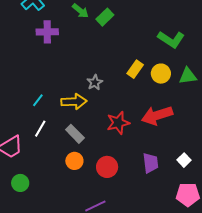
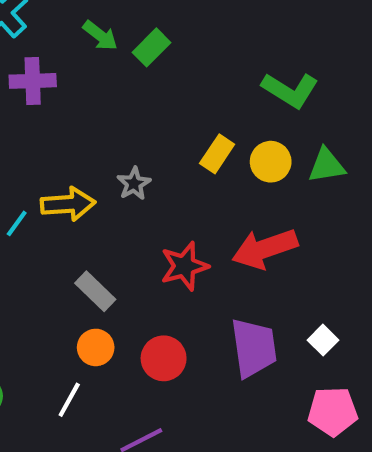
yellow arrow: (74, 102) -> (68, 204), moved
white line: (40, 129) -> (69, 400), moved
purple trapezoid: (151, 163) -> (254, 348), size x1.4

